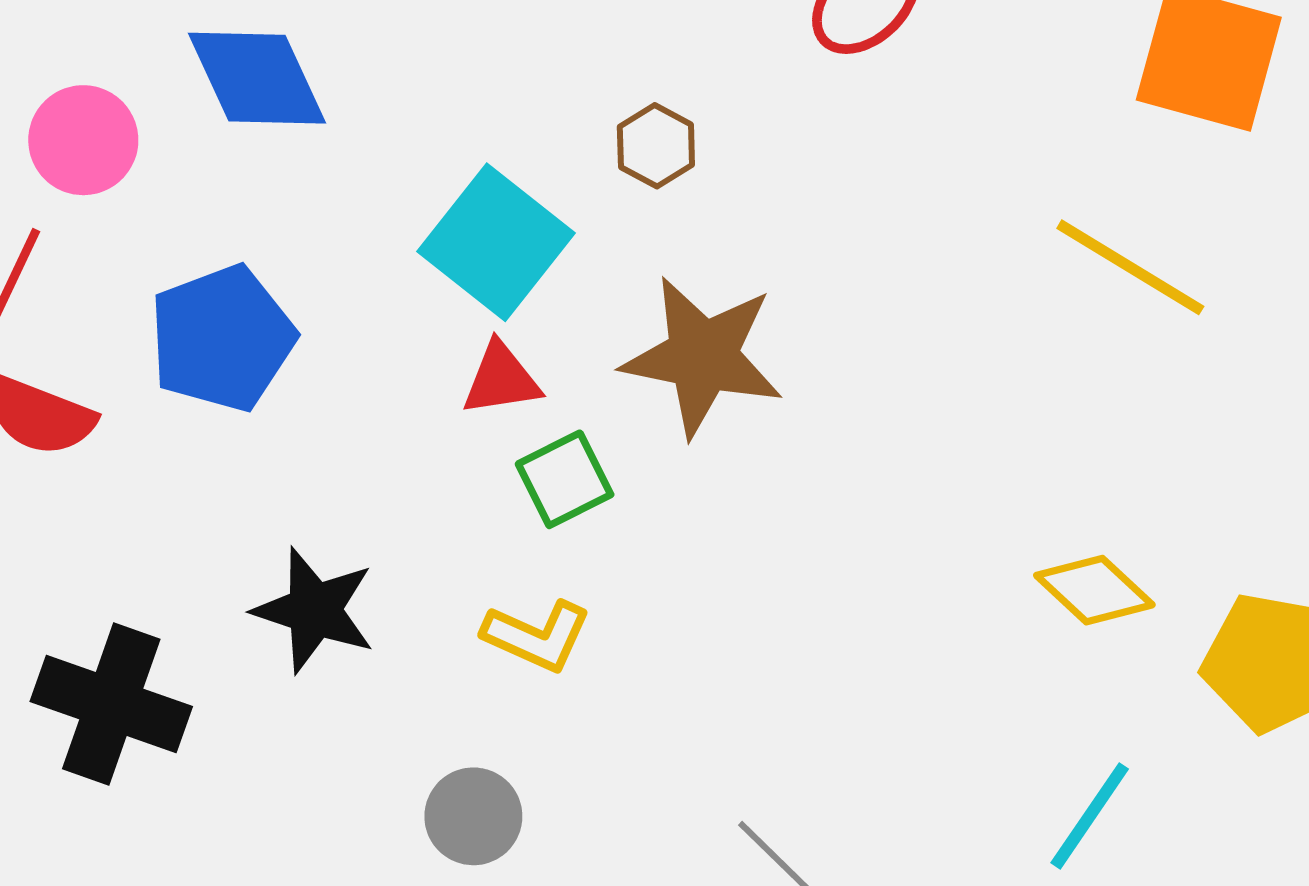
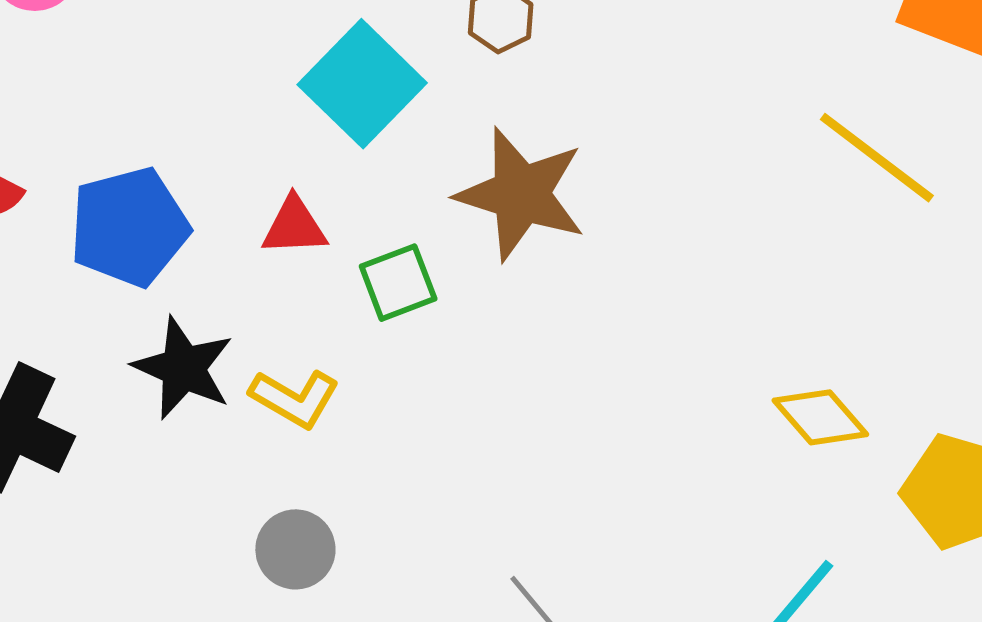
blue pentagon: (222, 338) -> (129, 227), moved
red triangle: (501, 379) -> (294, 226), moved
yellow L-shape: (537, 636) -> (295, 398), moved

